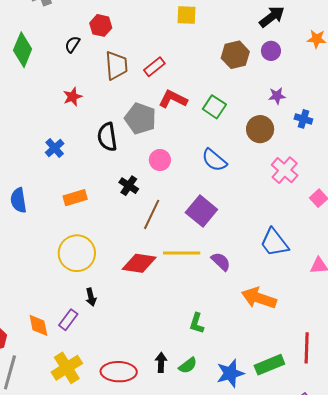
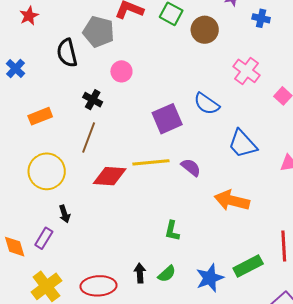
brown circle: (260, 129) -> (205, 30), moved
blue semicircle: (214, 160) -> (207, 104), moved
purple square: (201, 211) -> (167, 119), turned 32
brown line: (152, 214) -> (89, 138), moved

